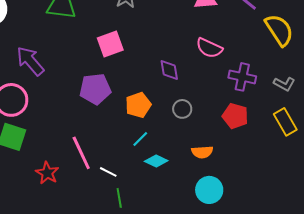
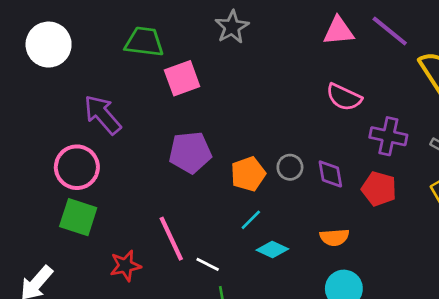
pink square: (110, 44) -> (182, 78), moved
purple diamond: (169, 70) -> (330, 174), moved
gray circle: (182, 109) -> (290, 167), moved
red star: (47, 173) -> (125, 266), turned 30

